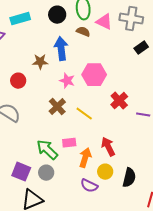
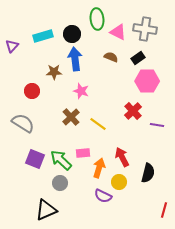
black circle: (57, 15) -> (72, 34), moved
cyan rectangle: (20, 19) -> (43, 36), moved
brown semicircle: (83, 32) -> (111, 57), moved
black rectangle: (141, 48) -> (138, 58), moved
pink hexagon: (94, 75) -> (147, 81), moved
purple square: (21, 172) -> (35, 159), moved
black semicircle: (129, 178) -> (148, 173), moved

